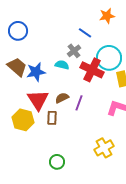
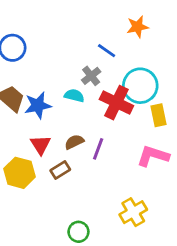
red triangle: (38, 100) -> (41, 145), size x0.7
brown rectangle: (52, 118) -> (60, 170), turned 56
green circle: (57, 162) -> (78, 232), moved

